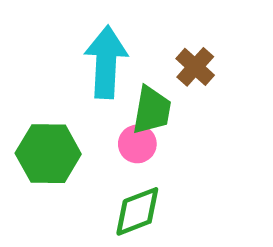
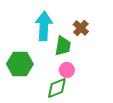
pink circle: (137, 144) -> (67, 70), moved

